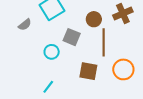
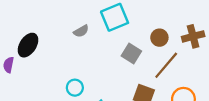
brown line: (104, 42) -> (166, 65), turned 32
cyan circle: (52, 52) -> (75, 88), moved

